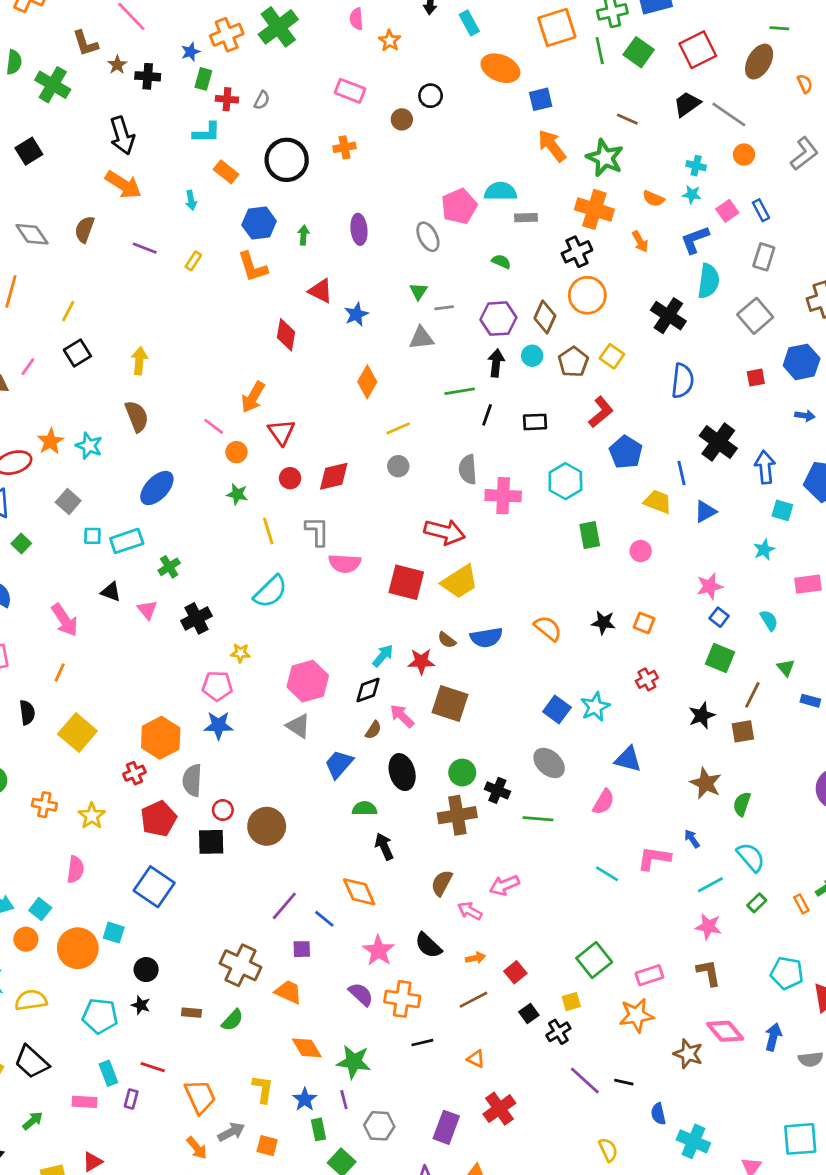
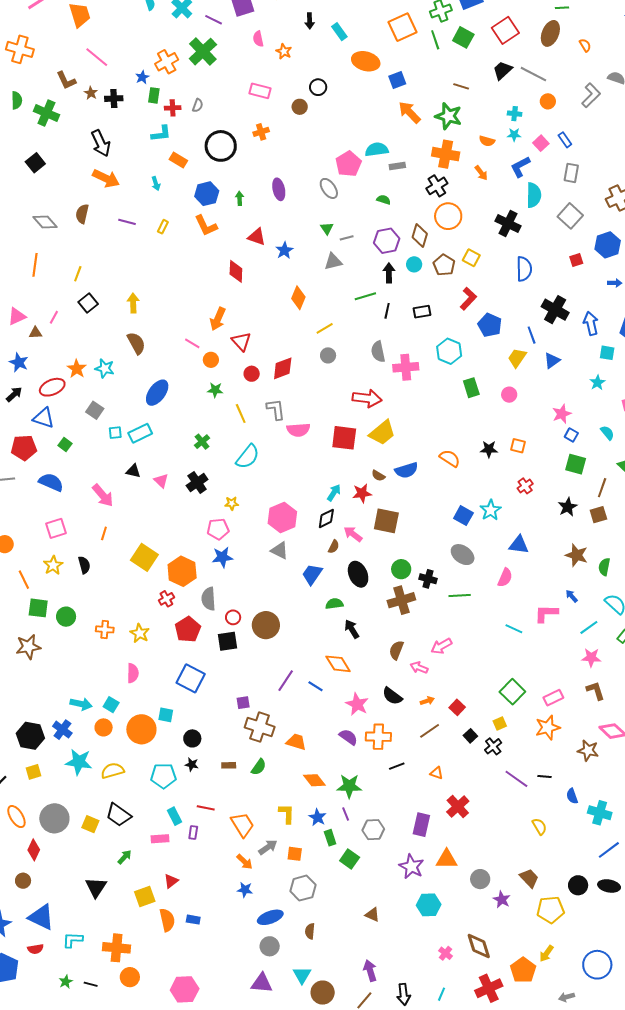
yellow trapezoid: (658, 502) -> (517, 358), turned -70
green cross: (169, 567) -> (202, 442), moved
yellow square: (77, 733) -> (144, 557), moved
purple square: (302, 949) -> (243, 703), moved

